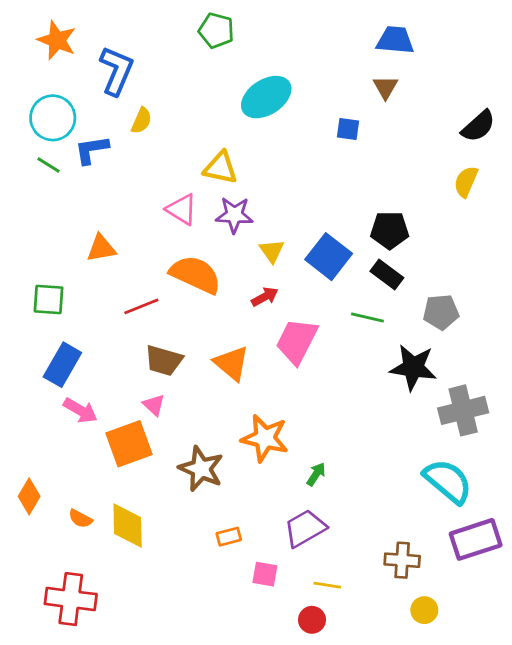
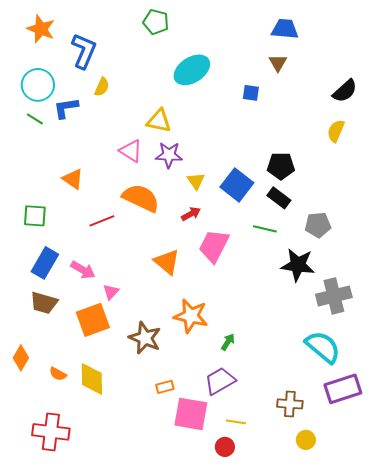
orange triangle: (101, 248) -> (73, 179), turned 45
brown trapezoid: (164, 361) -> (44, 303), moved
pink triangle: (154, 405) -> (111, 292), turned 30
pink arrow: (80, 410) -> (83, 270), moved
pink square: (265, 574) -> (191, 414), size x1.8

